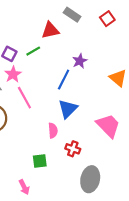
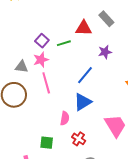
purple star: (80, 61) -> (105, 52), moved

